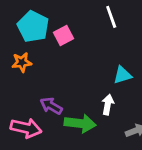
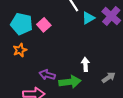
cyan triangle: (122, 75) -> (88, 18), moved

